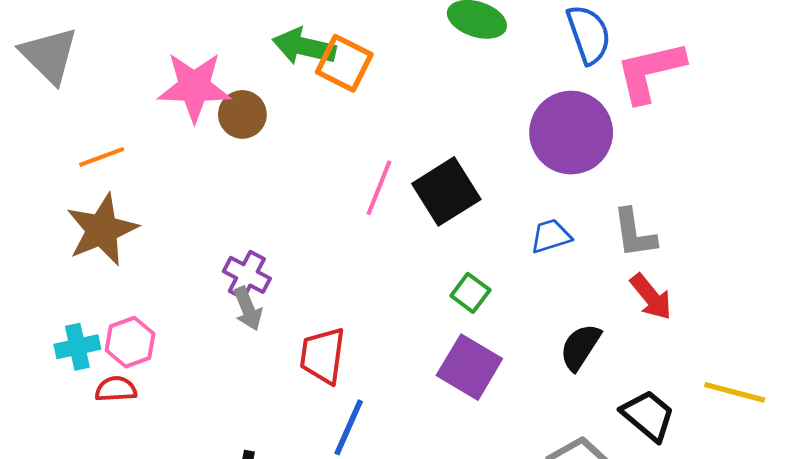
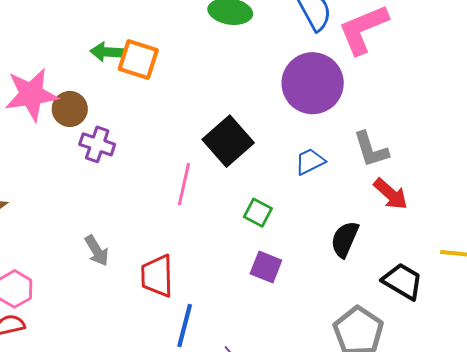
green arrow: (304, 47) -> (107, 52), size x0.7
pink line: (379, 188) -> (184, 184), moved
purple cross: (247, 275) -> (97, 144), moved
purple square: (469, 367) -> (266, 267), size x0.7

